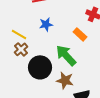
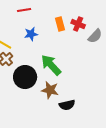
orange rectangle: (80, 34) -> (60, 24), moved, turned 32

